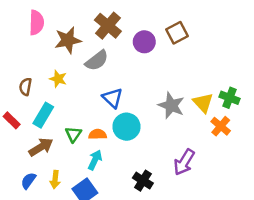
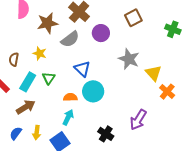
purple circle: (144, 42) -> (101, 33), moved
green cross: (230, 98) -> (173, 29), moved
gray star: (171, 105) -> (129, 59), moved
green triangle: (73, 134) -> (49, 78), moved

